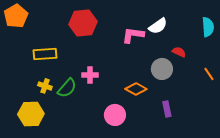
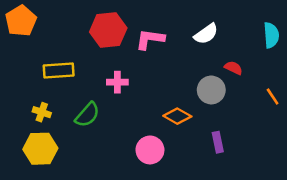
pink L-shape: (133, 35) -> (150, 39), moved
pink cross: (90, 75) -> (117, 82), moved
yellow cross: (45, 86) -> (42, 112), moved

